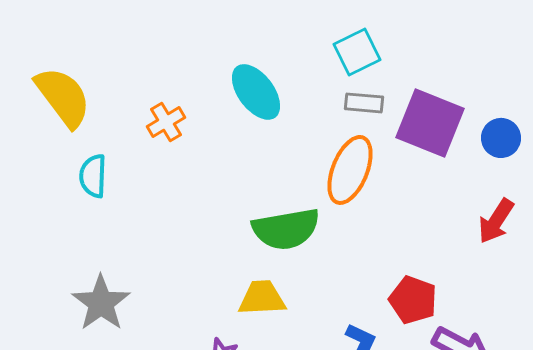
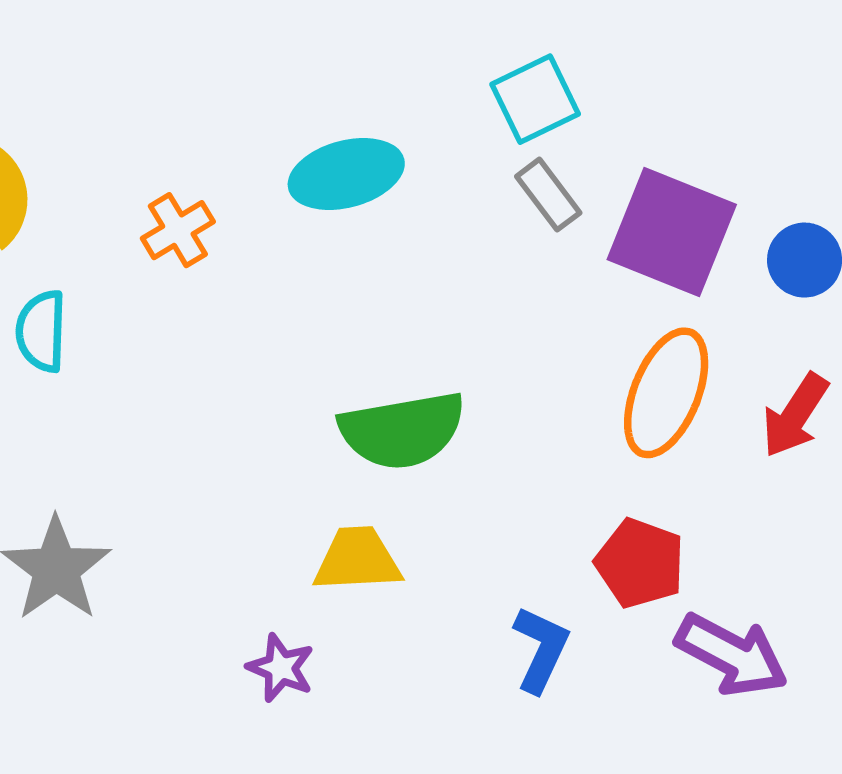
cyan ellipse: (256, 92) -> (346, 174), turned -68
gray rectangle: (364, 103) -> (548, 195), turned 48
orange ellipse: (350, 170) -> (666, 393), moved

